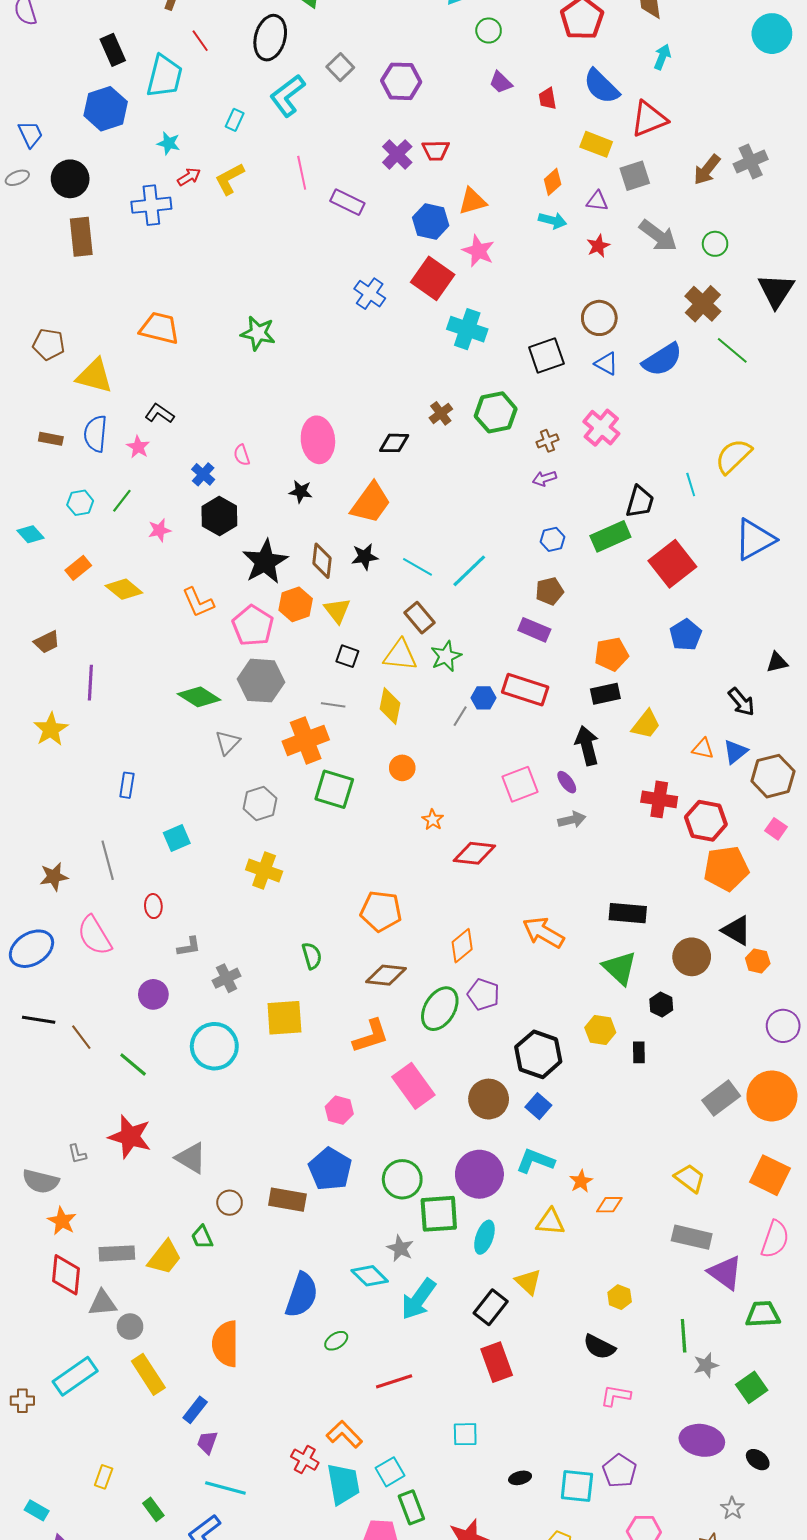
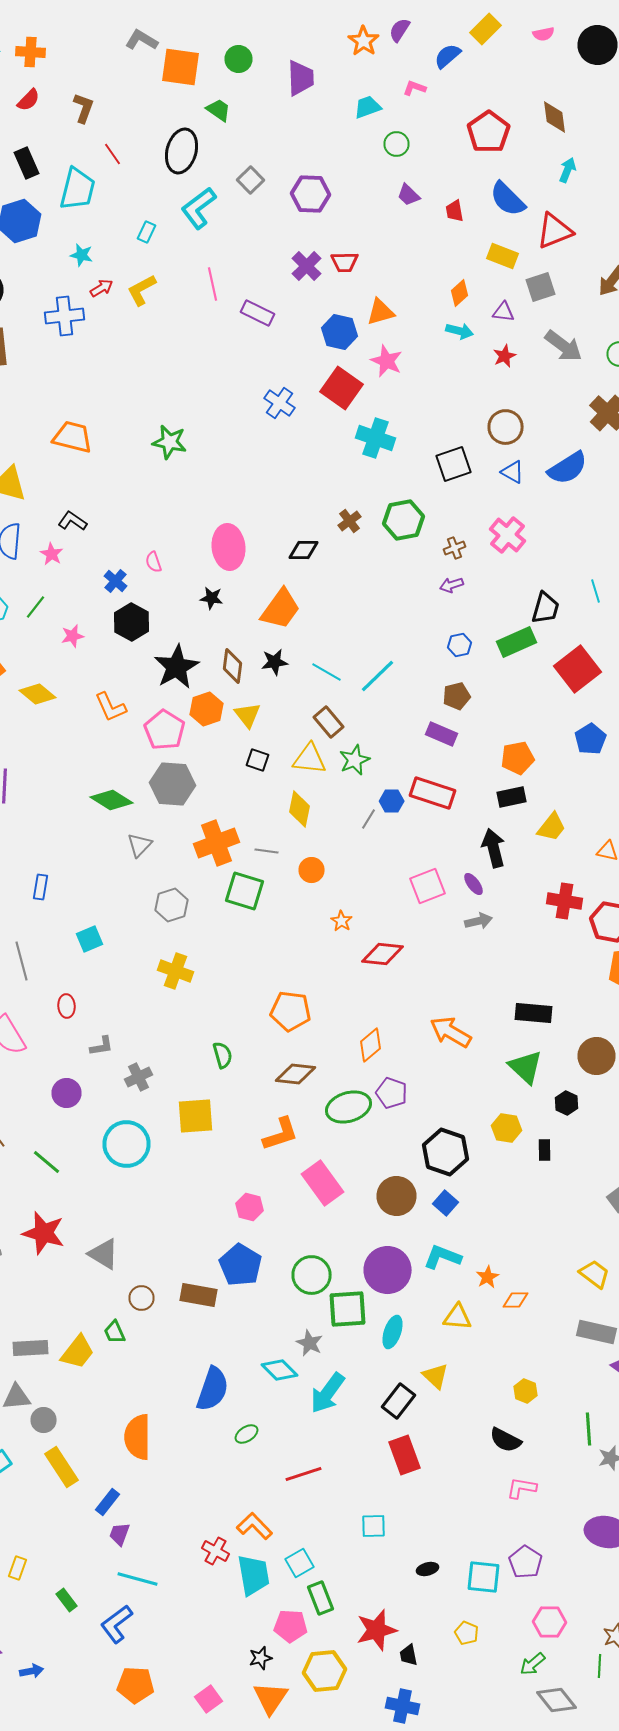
gray line: (333, 705) -> (266, 851), moved
green ellipse: (440, 1009) -> (348, 1107), turned 42

